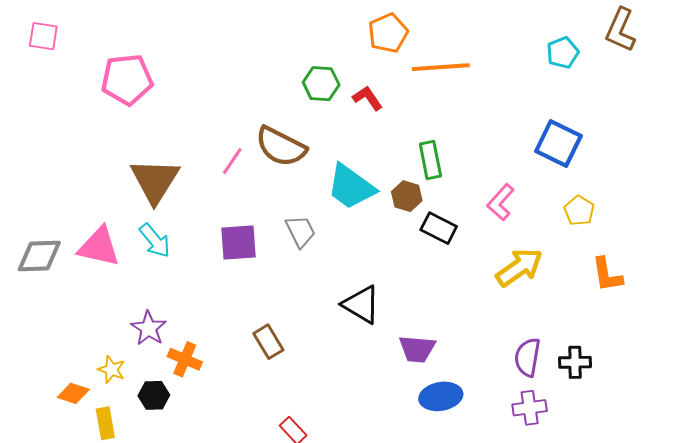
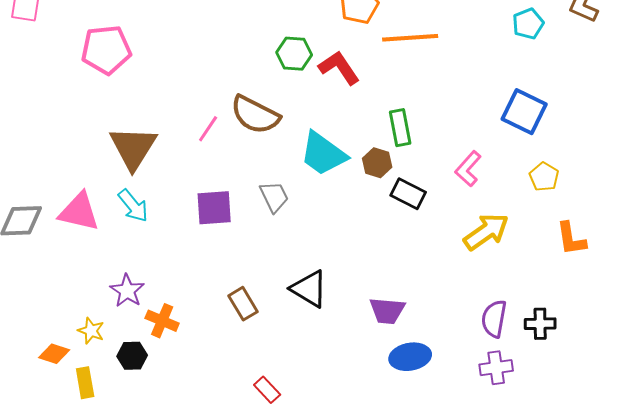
red L-shape: (367, 98) -> (339, 68), size x1.4
black triangle: (361, 305) -> (309, 289), moved

